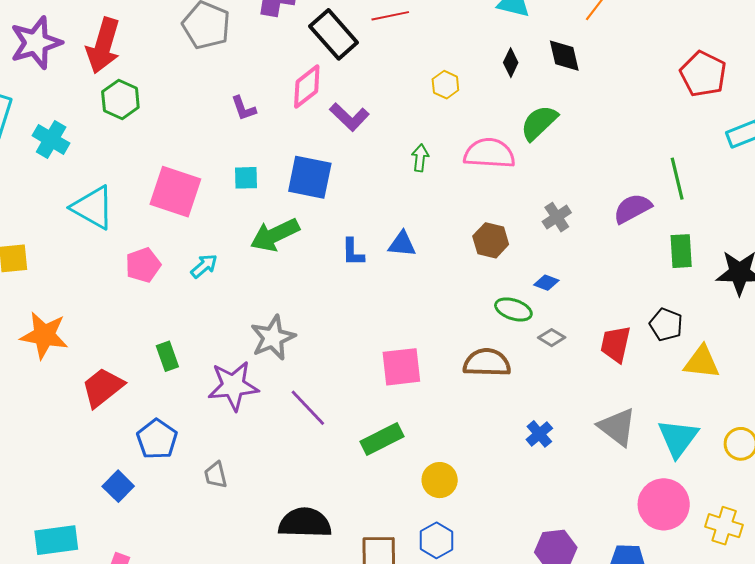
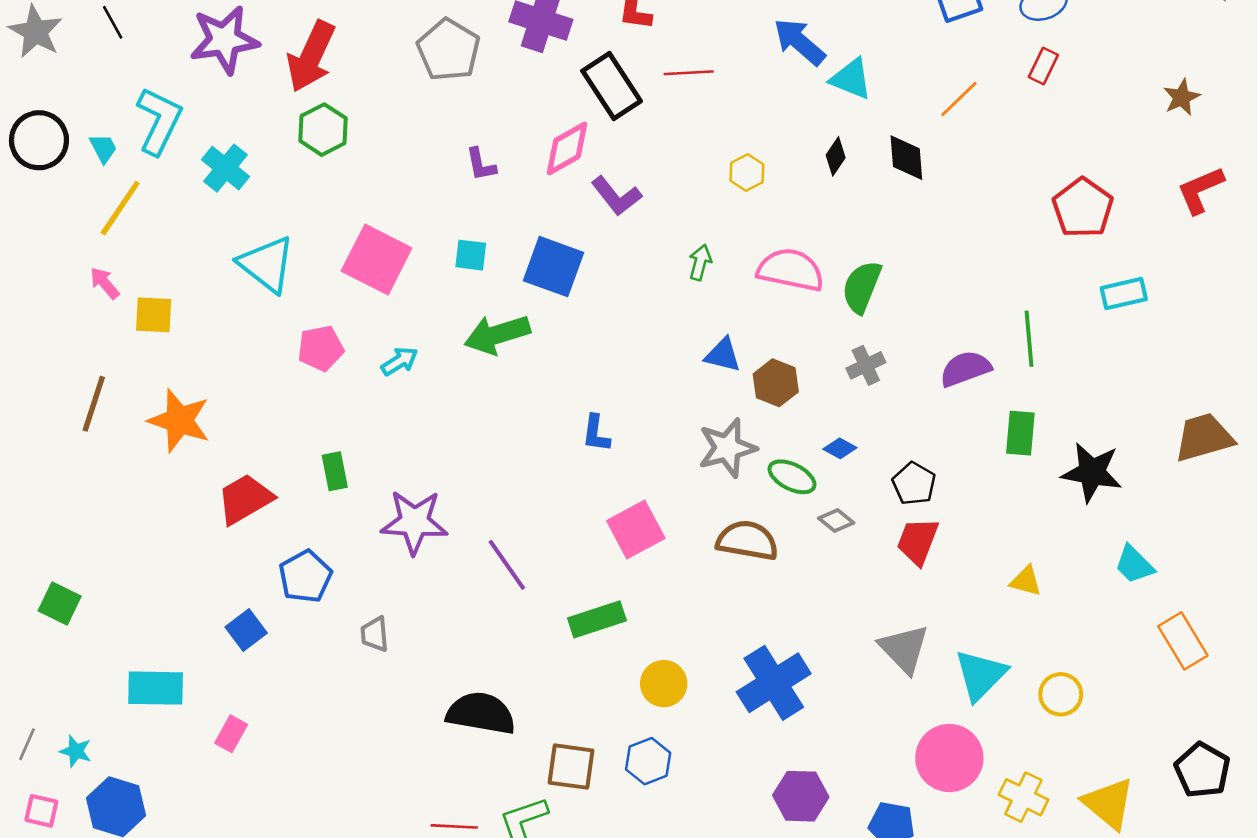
green semicircle: (539, 123) -> (862, 287), moved, turned -33
blue triangle: (402, 244) -> (723, 355), moved
blue L-shape: (353, 252) -> (596, 433), moved
black pentagon: (666, 325) -> (914, 484), moved
gray star: (273, 338) -> (727, 448), moved
yellow triangle: (702, 362) -> (1026, 581), size x0.7
pink square: (401, 367) -> (636, 530), turned -30
blue cross: (539, 434) -> (774, 683), moved, size x2.0

